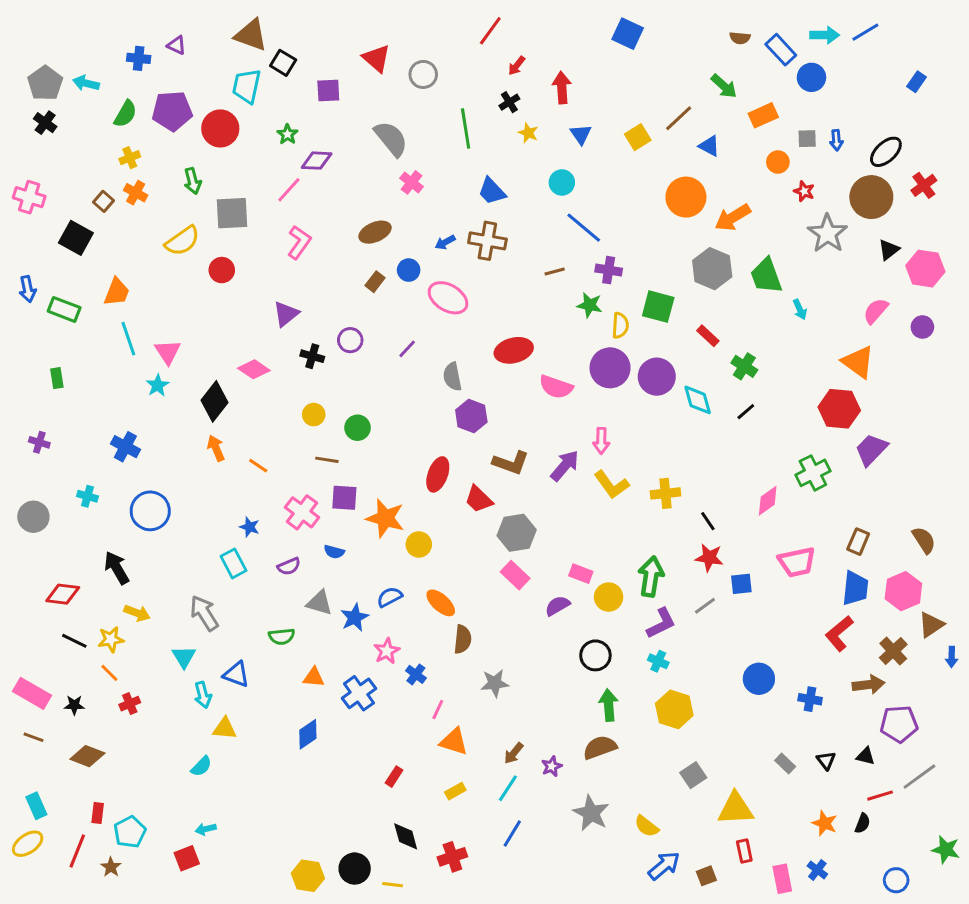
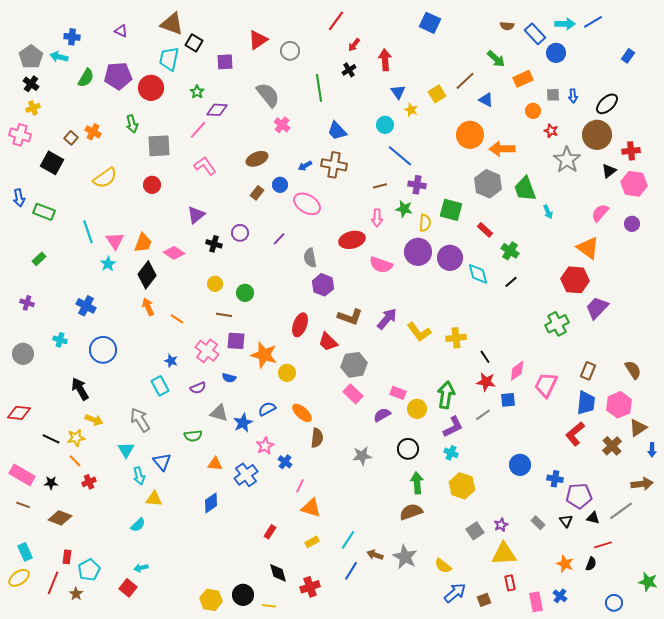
blue cross: (139, 58) -> (72, 37), moved
red triangle: (376, 58) -> (258, 40), turned 45
yellow star: (528, 133) -> (411, 110), moved
yellow cross: (130, 158) -> (33, 108), moved
red cross: (924, 185) -> (631, 151), moved, turned 30
orange arrow: (733, 217) -> (502, 149), turned 30
yellow semicircle: (182, 241) -> (105, 178), moved
pink L-shape: (299, 242) -> (205, 166), turned -70
orange trapezoid: (117, 292) -> (143, 243), moved
green rectangle: (57, 378) -> (39, 259), turned 56
pink arrow: (601, 441) -> (377, 218), moved
pink diamond: (768, 501) -> (517, 371), moved
pink trapezoid: (797, 562) -> (546, 385), turned 128
red diamond: (63, 594) -> (19, 413), moved
blue triangle: (236, 674) -> (162, 462), turned 30
gray star: (495, 683) -> (362, 456), moved
brown arrow: (868, 685) -> (642, 484), moved
purple pentagon: (899, 724) -> (579, 496), moved
brown arrow: (514, 753) -> (375, 555), moved, turned 70
purple star: (552, 766) -> (501, 525), moved
gray line: (919, 777) -> (621, 511), moved
red square: (187, 858) -> (128, 588), turned -30

